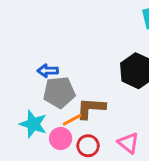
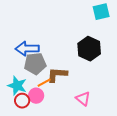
blue arrow: (48, 71) -> (27, 49), size x1.6
red circle: (88, 146) -> (22, 101), moved

